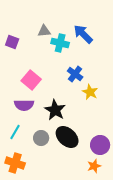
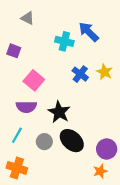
gray triangle: (44, 31) -> (27, 18), moved, turned 32
purple square: (12, 42) -> (14, 51), moved
yellow star: (90, 92) -> (105, 72), moved

